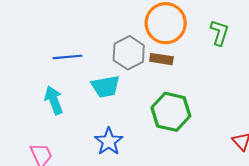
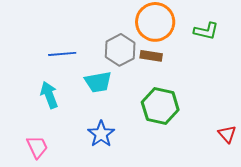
green L-shape: (219, 33) -> (206, 31), turned 85

